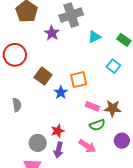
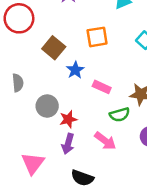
orange square: (79, 80) -> (97, 37), moved
pink rectangle: (92, 106) -> (102, 87), moved
gray circle: (38, 143) -> (47, 106), moved

